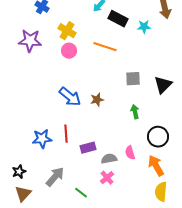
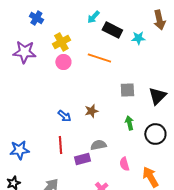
yellow cross: (67, 31) -> (61, 42), turned 30
blue arrow: (70, 97) -> (64, 116), moved, size x0.6
black circle: (158, 137) -> (155, 134), moved
blue star: (42, 139) -> (19, 150), moved
gray semicircle: (109, 159) -> (98, 145), moved

